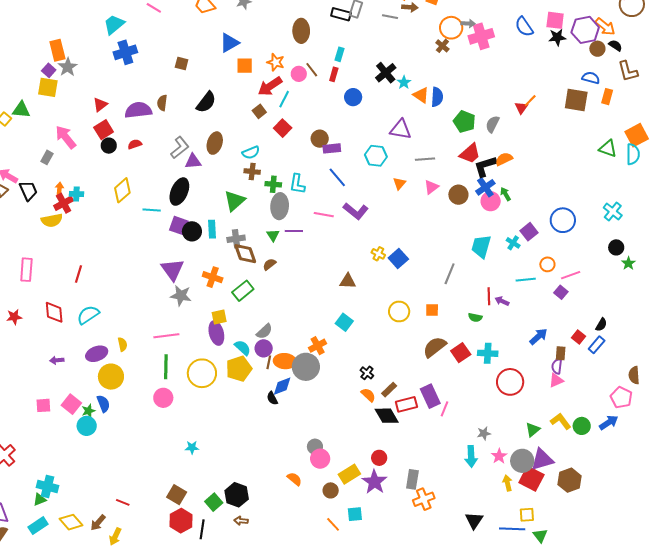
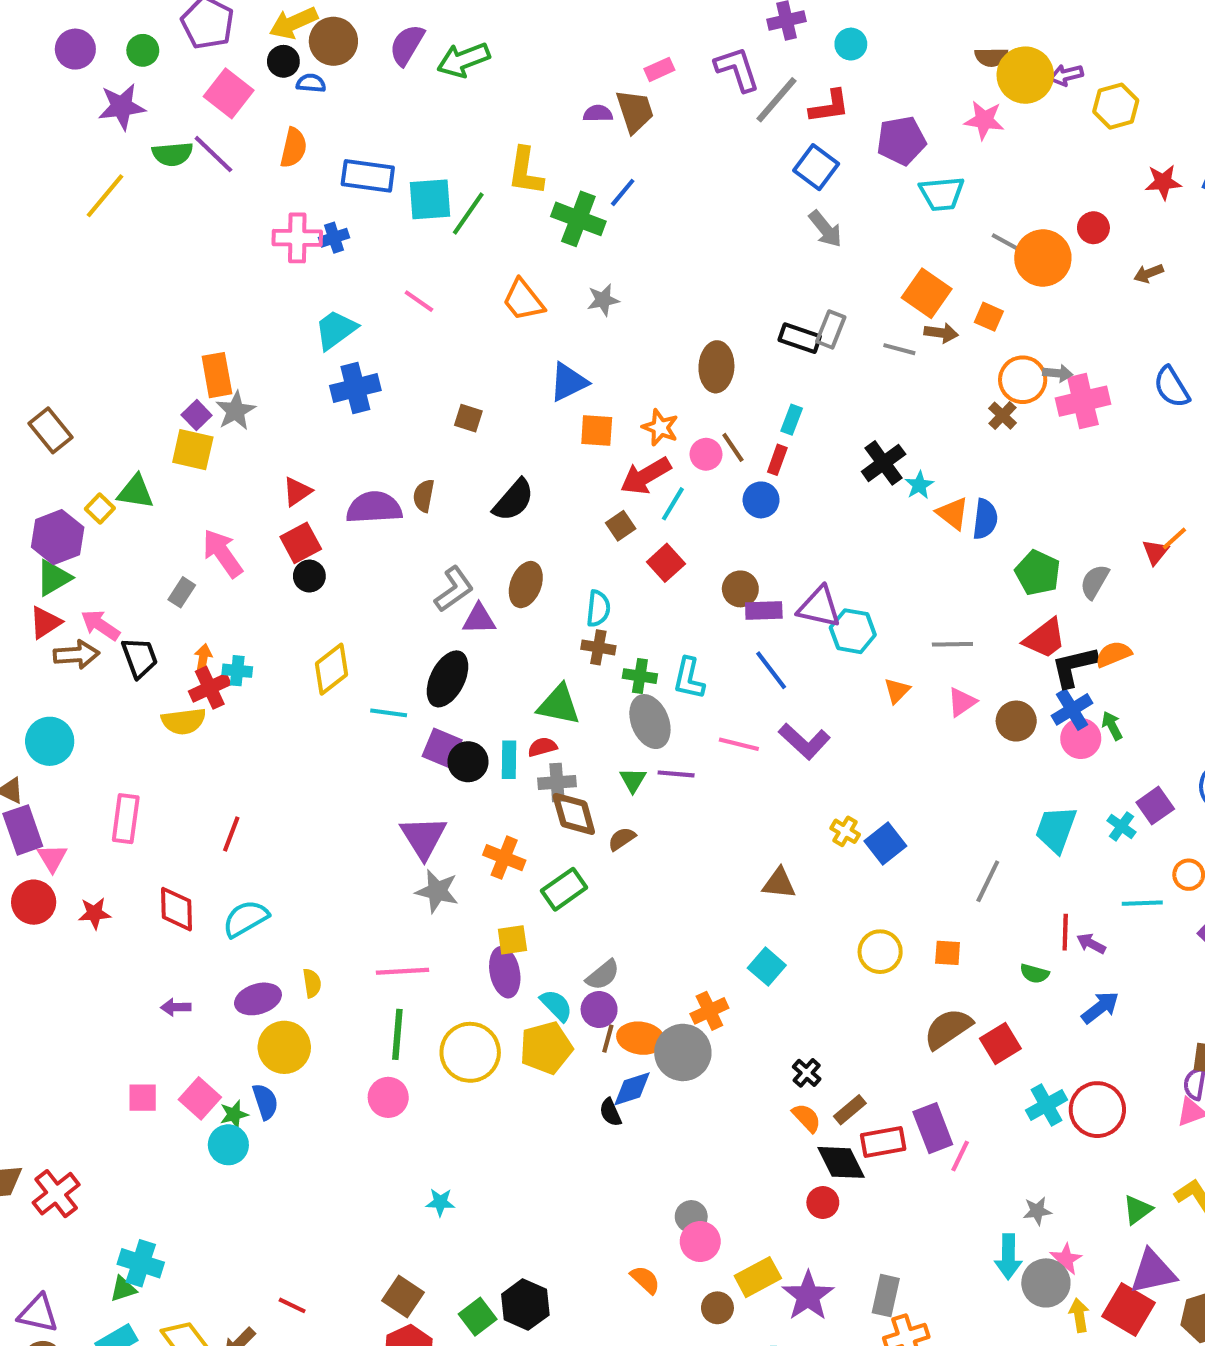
blue circle: (353, 97) -> (761, 500), moved
purple triangle: (401, 129) -> (819, 607), moved
red semicircle: (135, 144) -> (542, 747), moved
cyan semicircle: (251, 153) -> (598, 609), turned -66
green triangle: (235, 201) -> (559, 705), turned 50
gray ellipse: (280, 206) -> (650, 722), turned -30
blue arrow: (538, 337) -> (1100, 1007), moved
cyan cross: (488, 353) -> (1046, 1105), moved, turned -36
red circle: (379, 458) -> (823, 1203), moved
gray circle: (522, 461) -> (1046, 1283), moved

